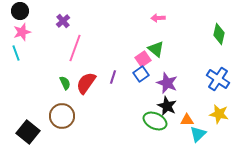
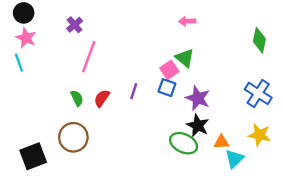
pink star: (22, 32) -> (26, 38), turned -30
blue square: (141, 74) -> (167, 88), turned -35
red semicircle: (86, 83) -> (102, 98), size x0.7
black square: (28, 132) -> (33, 156), turned 30

